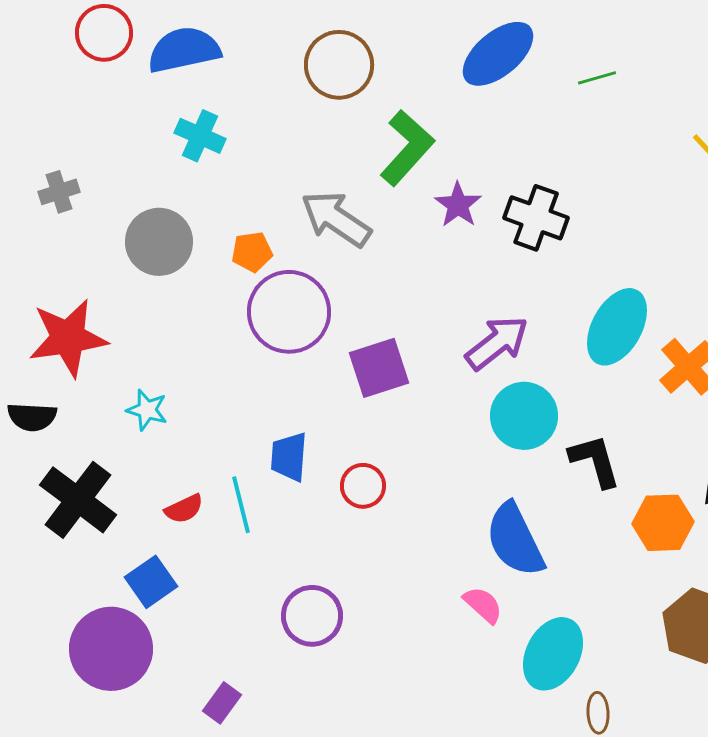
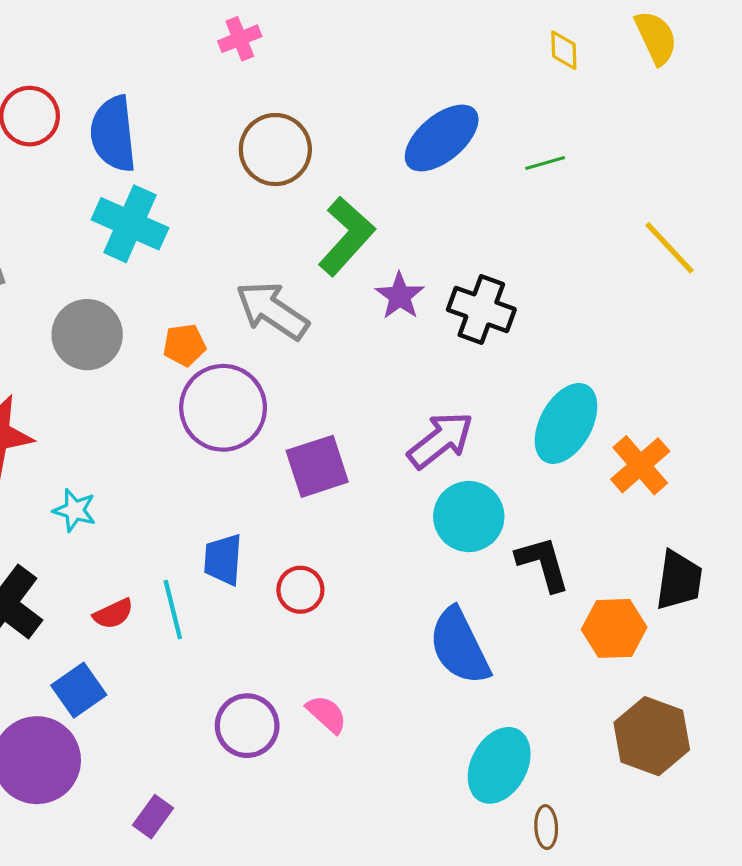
blue semicircle: (184, 50) -> (113, 134), turned -84
cyan cross: (200, 136) -> (130, 224), size x1.4
pink semicircle: (483, 605) -> (327, 714), moved

